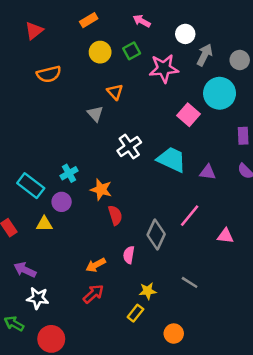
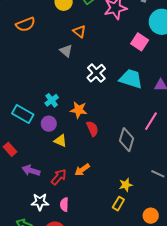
yellow triangle: (44, 224) -> (60, 141), moved, turned 32
pink semicircle: (129, 255) -> (64, 205), moved
purple arrow: (25, 270) -> (31, 170), moved
red arrow: (93, 294) -> (59, 177), moved

